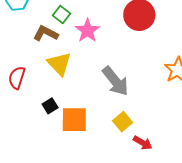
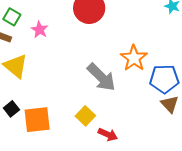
pink star: (87, 31) -> (40, 30), size x0.7
gray arrow: (115, 81) -> (101, 77), moved

